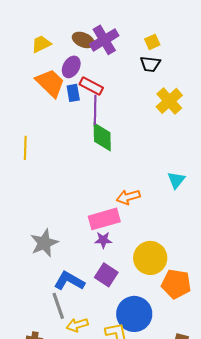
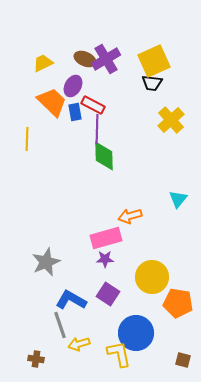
yellow square: (152, 42) -> (154, 61), size x2.0
yellow line: (25, 148) -> (27, 139), moved

